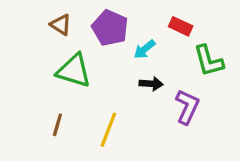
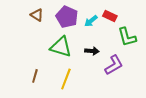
cyan arrow: (144, 49) -> (91, 21), moved
green triangle: (74, 71) -> (61, 47), moved
purple L-shape: (187, 107) -> (114, 65), turned 35

